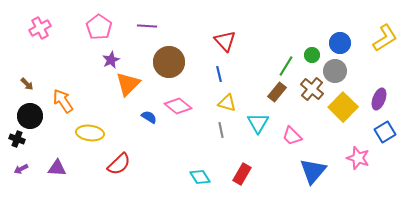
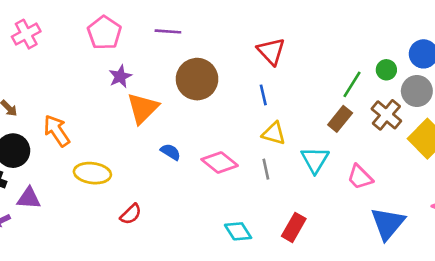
pink diamond: (178, 106) -> (220, 163), moved
red semicircle: (119, 164) -> (131, 214), size x0.7
purple triangle: (57, 168) -> (29, 198), moved

